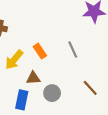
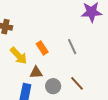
yellow arrow: (14, 60) -> (19, 56), turned -84
brown line: (90, 88) -> (77, 83), moved

